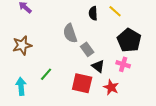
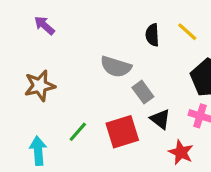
gray semicircle: (70, 33) -> (116, 67), turned -54
red square: (82, 83) -> (122, 132), moved, turned -30

